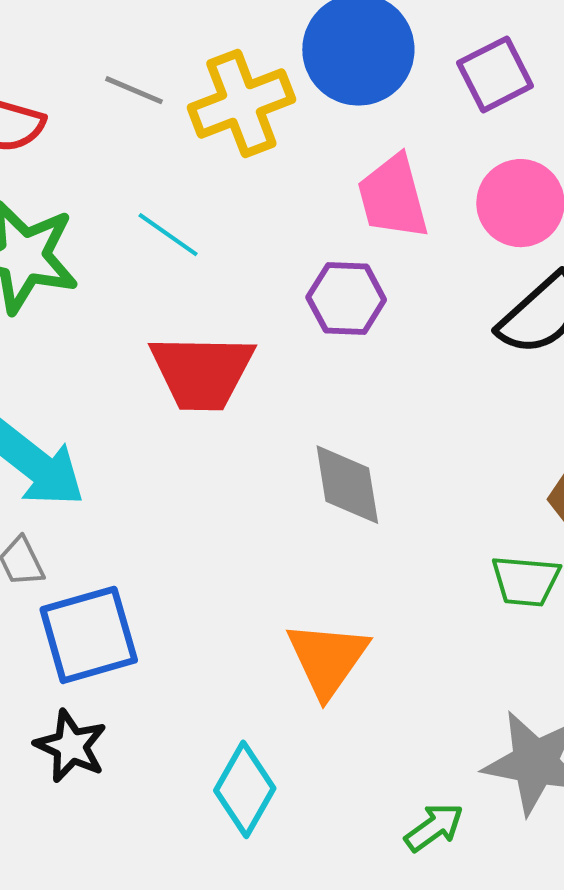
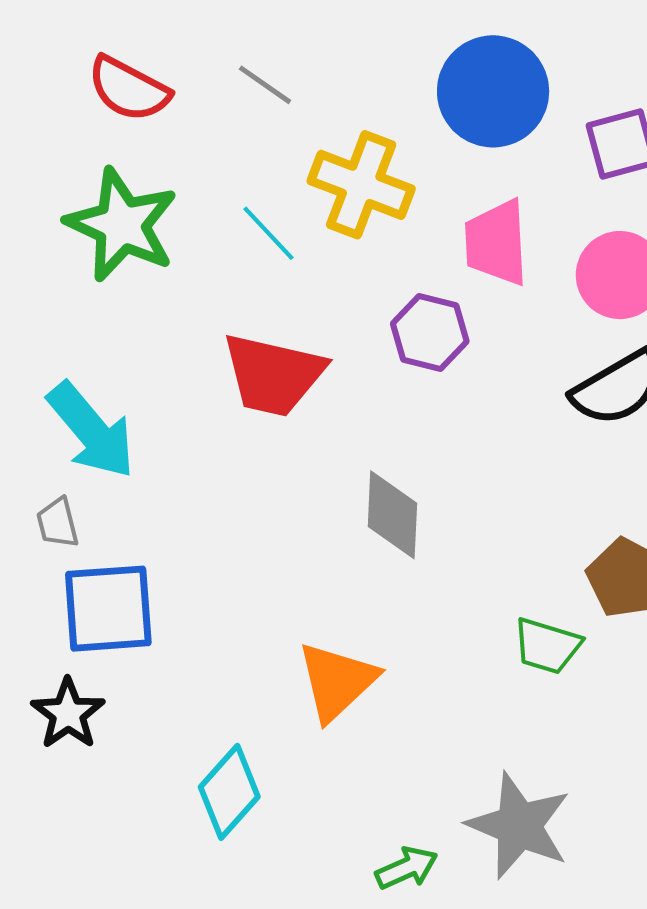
yellow cross: (241, 104) -> (361, 185), moved, turned 30

